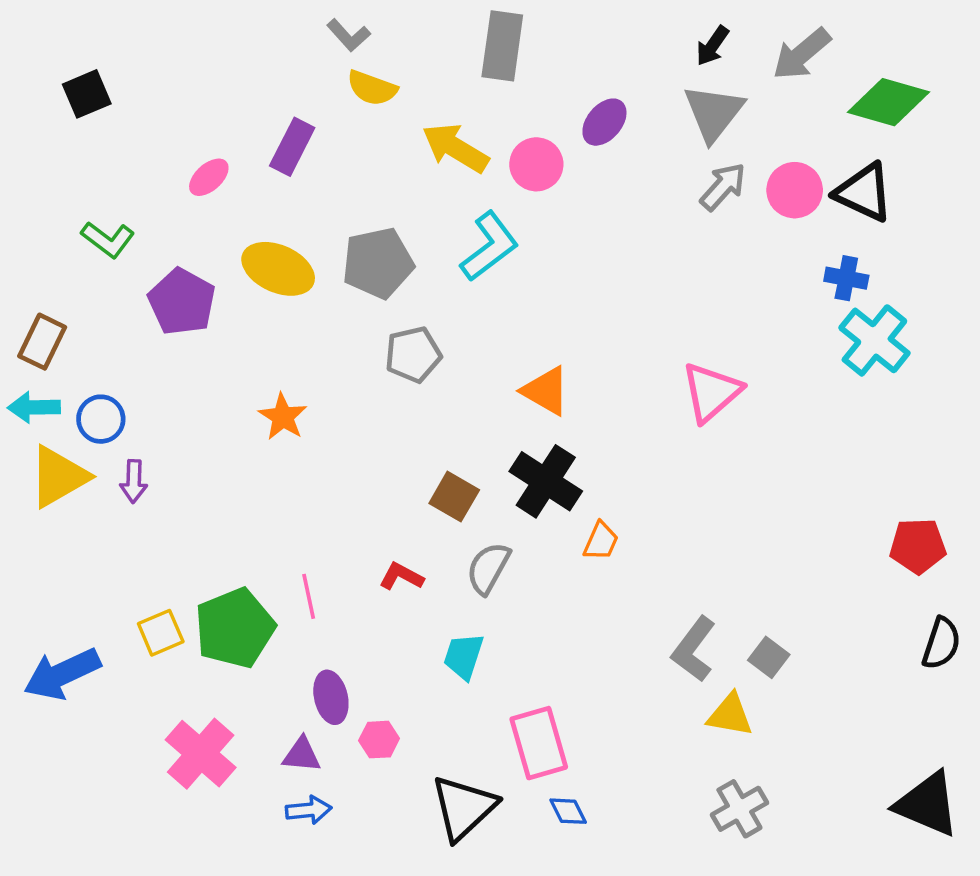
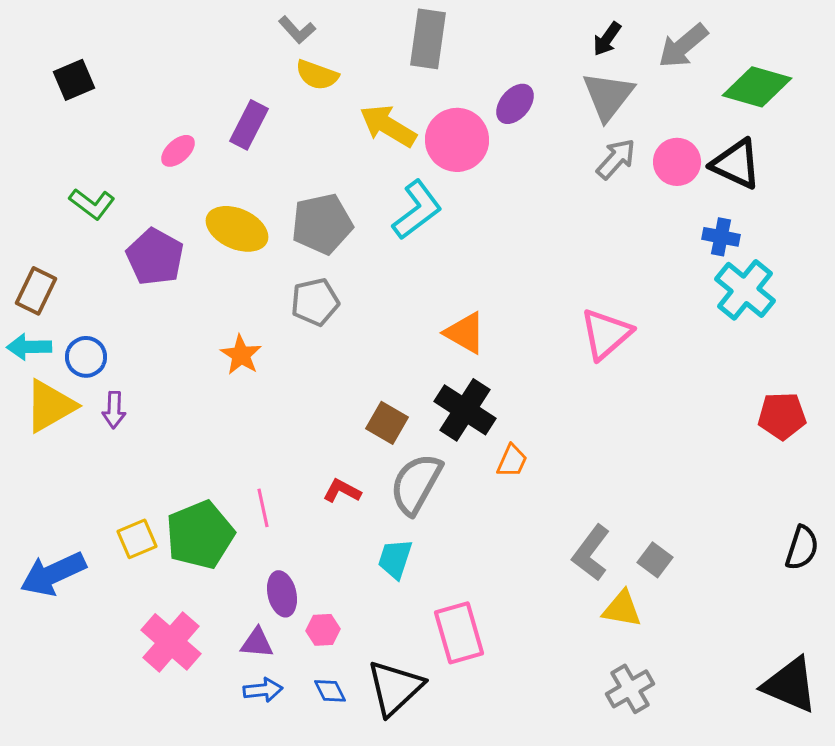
pink circle: (536, 164) -> (457, 140), size x1.4
gray pentagon: (413, 355) -> (315, 302), moved
red pentagon: (918, 546) -> (782, 416), moved
gray semicircle: (488, 568) -> (416, 484), size x1.4
blue diamond: (568, 811) -> (330, 691), moved

